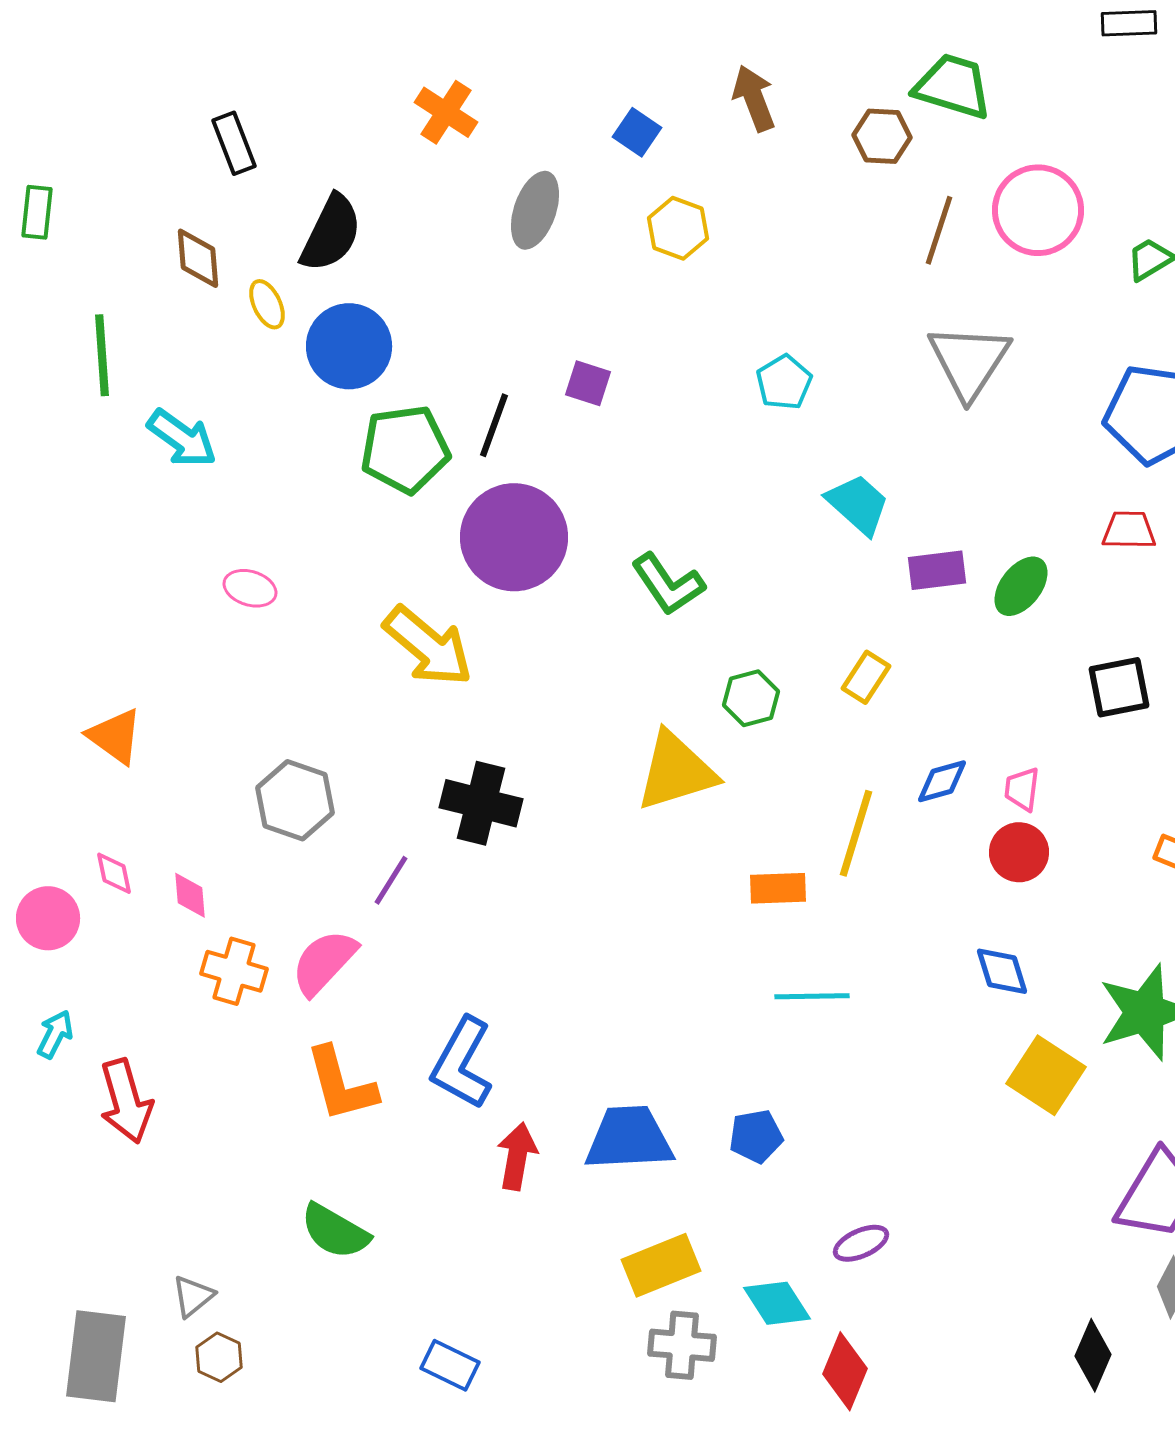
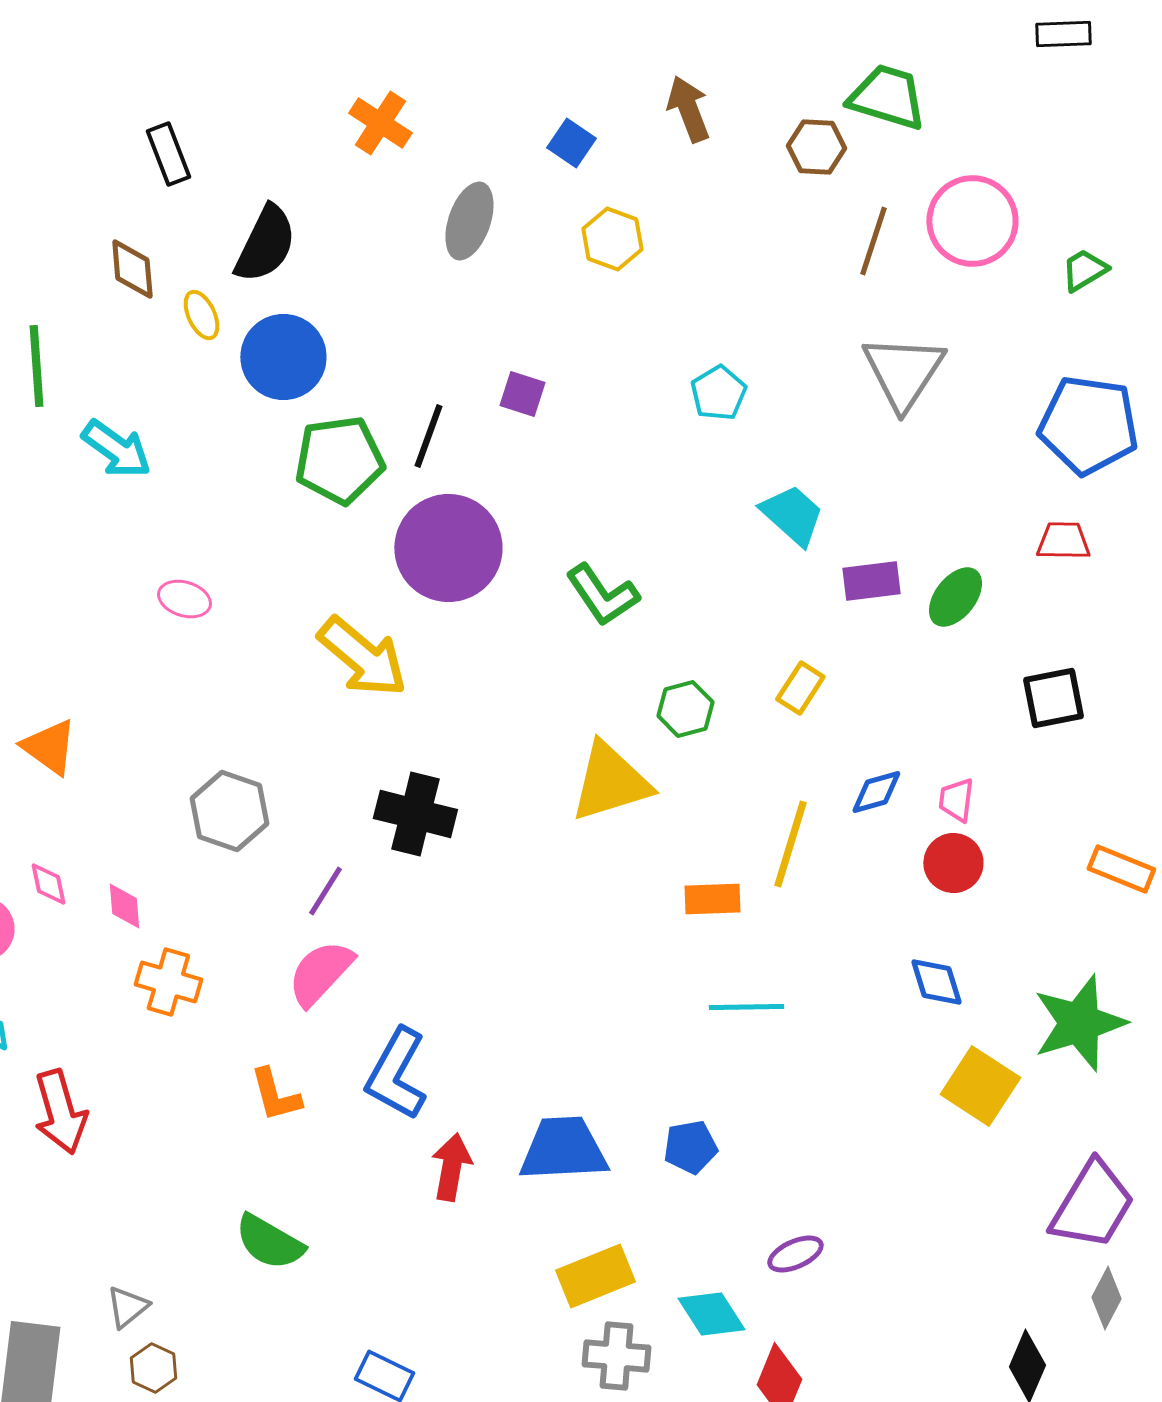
pink semicircle: (324, 962) -> (320, 973), moved
orange L-shape: (341, 1084) -> (275, 1095), size x0.7

